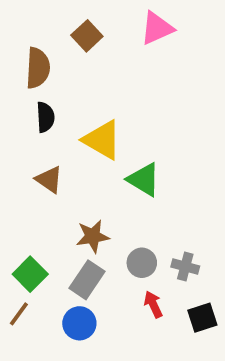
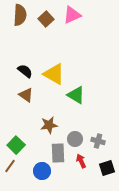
pink triangle: (157, 28) -> (72, 15), moved
brown semicircle: (38, 68) -> (20, 15), moved
black semicircle: (45, 117) -> (25, 71), moved, turned -49
gray rectangle: (87, 280) -> (58, 153), moved, turned -36

